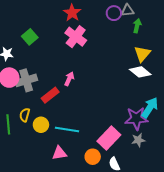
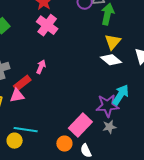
green arrow: (137, 26) -> (108, 14), size x1.5
yellow circle: (41, 125) -> (15, 141), moved
cyan line: (67, 130) -> (26, 130), moved
pink triangle: (59, 153) -> (17, 96), moved

